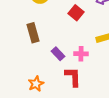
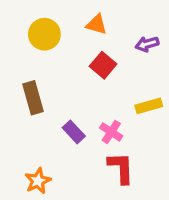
pink cross: (81, 54) -> (111, 132), turned 32
red L-shape: (73, 77) -> (121, 168), moved

